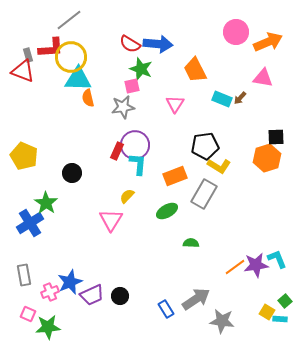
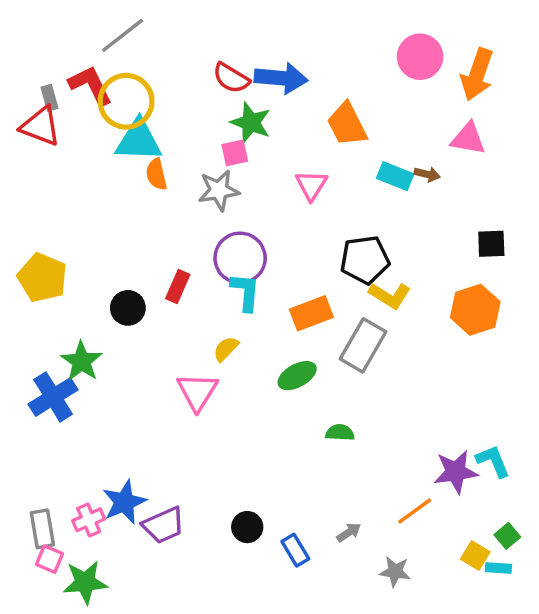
orange arrow: (268, 42) -> (477, 75), turned 132
red L-shape: (51, 48) -> (90, 85), turned -112
brown arrow: (240, 98) -> (427, 174), turned -120
red rectangle: (117, 151) -> (178, 287), moved
orange hexagon: (267, 158) -> (475, 310), moved
orange line: (235, 267) -> (415, 511), moved
gray rectangle: (24, 275) -> (42, 529), moved
black circle: (120, 296) -> (247, 527), moved
gray arrow: (196, 299) -> (349, 532), size x0.5
gray star: (222, 321) -> (395, 572), size x0.7

